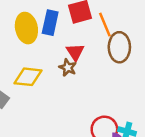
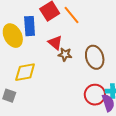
brown ellipse: (119, 47) -> (95, 57), moved
brown star: (68, 67) -> (65, 54), moved

